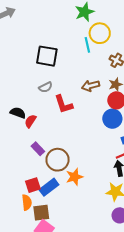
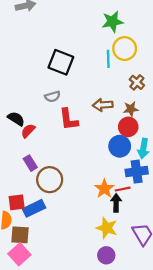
orange star: (74, 177) -> (104, 189), moved, turned -30

